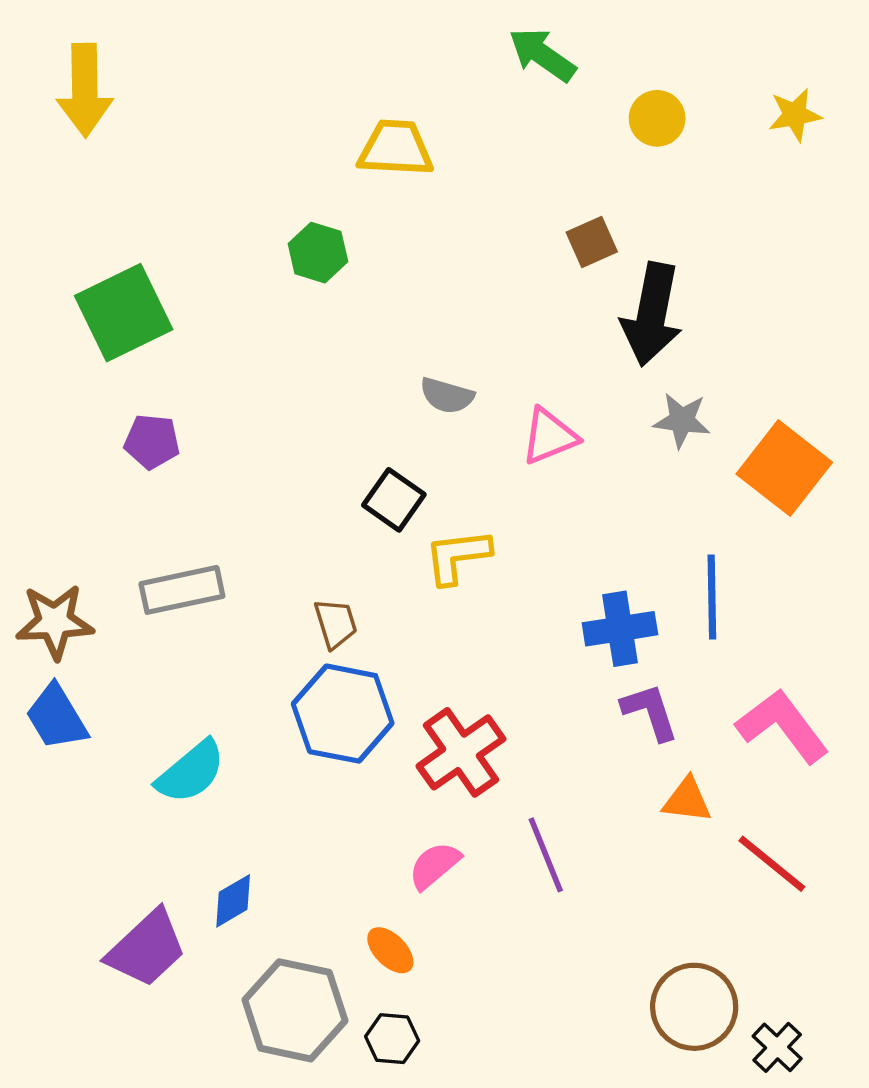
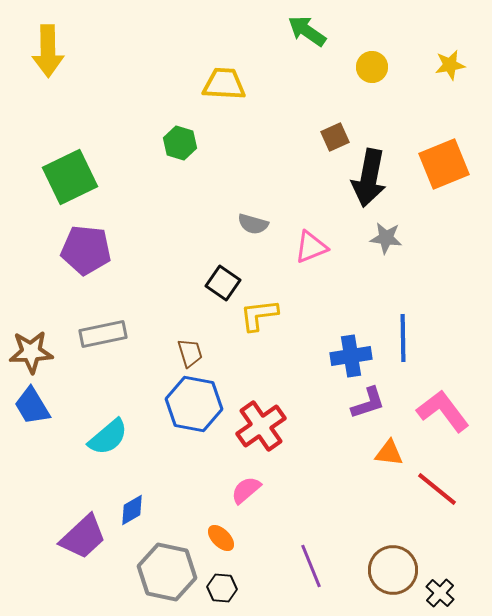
purple pentagon: (152, 442) -> (86, 250), size x1.6
orange square: (784, 468) -> (444, 164), moved, turned 30
purple L-shape: (650, 712) -> (368, 403), turned 90
purple line: (546, 855) -> (311, 566), moved

